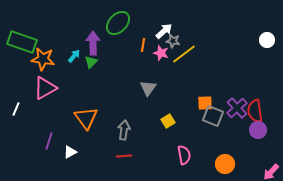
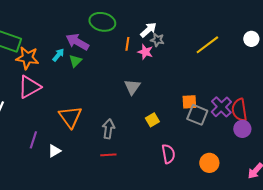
green ellipse: (118, 23) -> (102, 22), turned 60
purple arrow: (93, 43) -> (77, 42), turned -60
yellow line: (184, 54) -> (207, 45), moved

